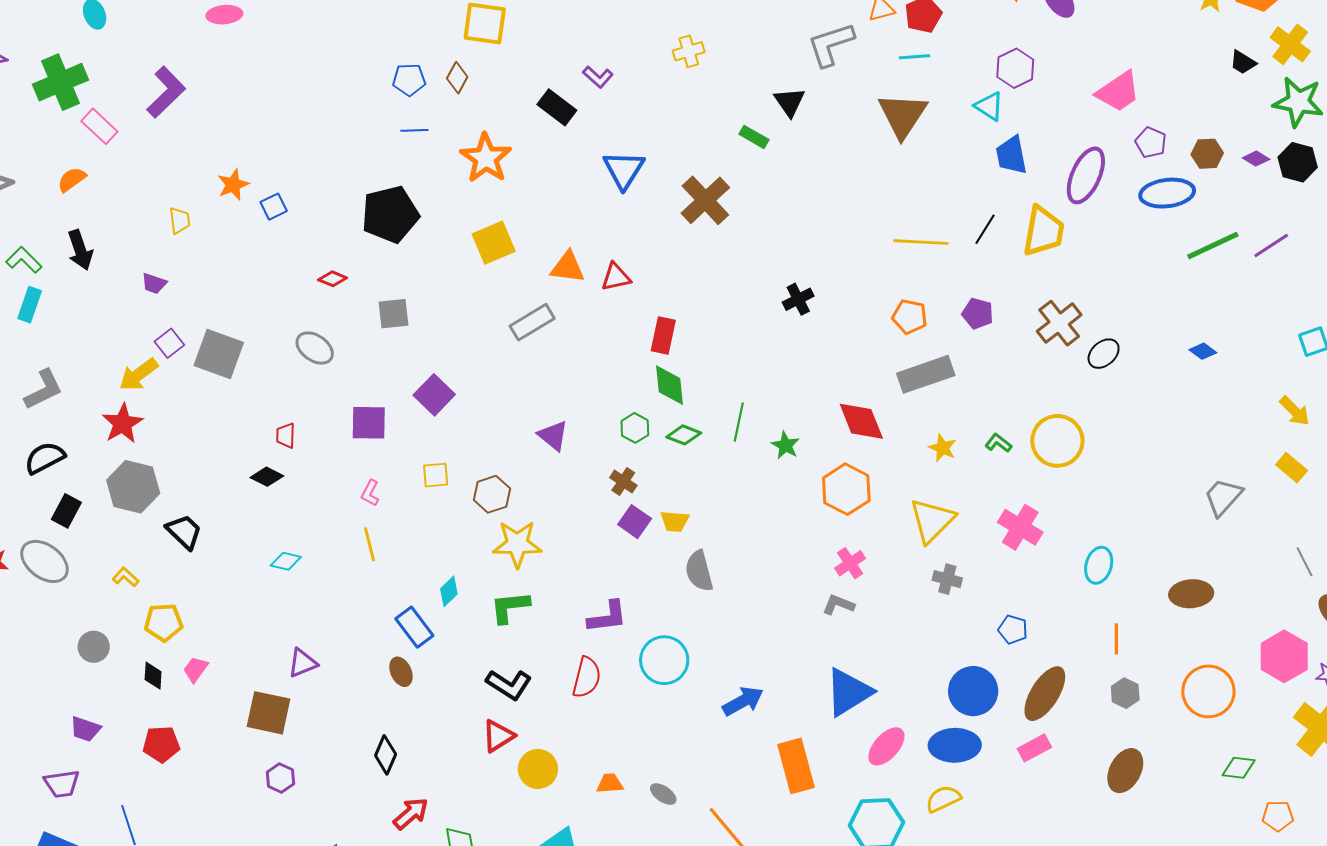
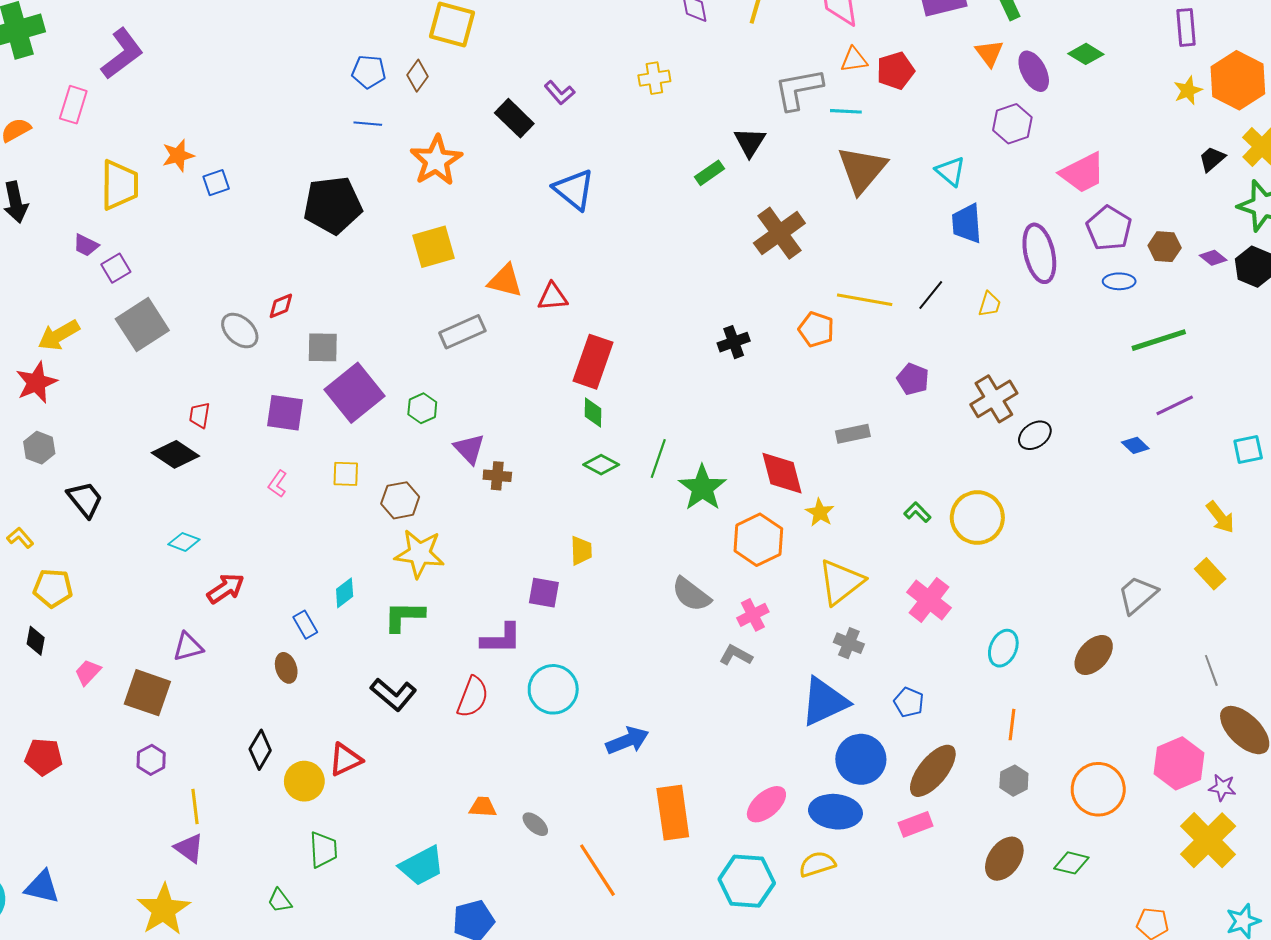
cyan line: (915, 57) -> (846, 111), moved
black trapezoid: (1243, 62) -> (1212, 159), turned 100
purple hexagon: (1015, 68) -> (1012, 124), moved
pink rectangle: (99, 126) -> (73, 105), moved, turned 57
green rectangle: (754, 137) -> (709, 173), turned -72
purple pentagon: (1151, 142) -> (1109, 228), size x1.4
blue triangle: (624, 170) -> (574, 190), turned -30
purple ellipse: (1086, 175) -> (1039, 253), turned -44
blue ellipse: (1167, 193) -> (1119, 281), size x0.6
brown cross: (705, 200) -> (779, 233), moved
yellow trapezoid: (180, 220) -> (120, 185), size x1.8
yellow trapezoid: (1043, 231) -> (990, 304), size x0.5
purple line: (1271, 245) -> (1175, 405), moved
red diamond: (333, 279) -> (281, 306), moved, turned -52
gray square: (394, 314) -> (323, 347), moved
orange pentagon: (910, 317) -> (816, 329), moved
red rectangle: (663, 336) -> (593, 362), size x1.4
purple square: (169, 343) -> (116, 268), moved
gray square: (219, 354) -> (142, 325), turned 30
gray rectangle: (926, 374) -> (853, 434), size x0.6
green diamond: (669, 385) -> (593, 413), size x0.7
purple square: (434, 395) -> (354, 393), size x1.4
green hexagon: (635, 428) -> (422, 408), moved
green star: (785, 445) -> (702, 488), size x1.6
yellow star: (943, 448) -> (820, 512), moved
black diamond: (267, 477) -> (175, 454), size x1.4
brown cross: (623, 481) -> (497, 476), moved, turned -36
gray hexagon: (133, 487) -> (39, 448), size x0.6
yellow trapezoid: (675, 521) -> (581, 551), turned -104
purple square: (635, 522) -> (544, 593), moved, turned -32
yellow line: (369, 544) -> (195, 806), moved
gray semicircle: (699, 571) -> (691, 594), moved, turned -45
brown ellipse: (1191, 594) -> (1094, 655), moved, turned -51
blue rectangle: (414, 627) -> (305, 625), size x0.7
pink trapezoid: (196, 669) -> (88, 672), moved
blue triangle: (849, 692) -> (824, 702), moved
red triangle: (498, 736) -> (345, 760), moved
red pentagon: (161, 744) -> (44, 757), moved
green diamond: (1239, 768) -> (1071, 863), moved
yellow circle: (538, 769) -> (304, 781), moved
red arrow: (411, 814) -> (226, 588), moved

